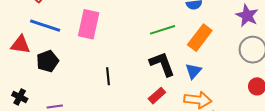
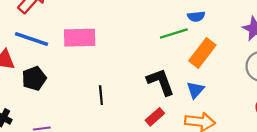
pink rectangle: (89, 24) -> (80, 38), turned 76
green line: (163, 30) -> (174, 33), moved

